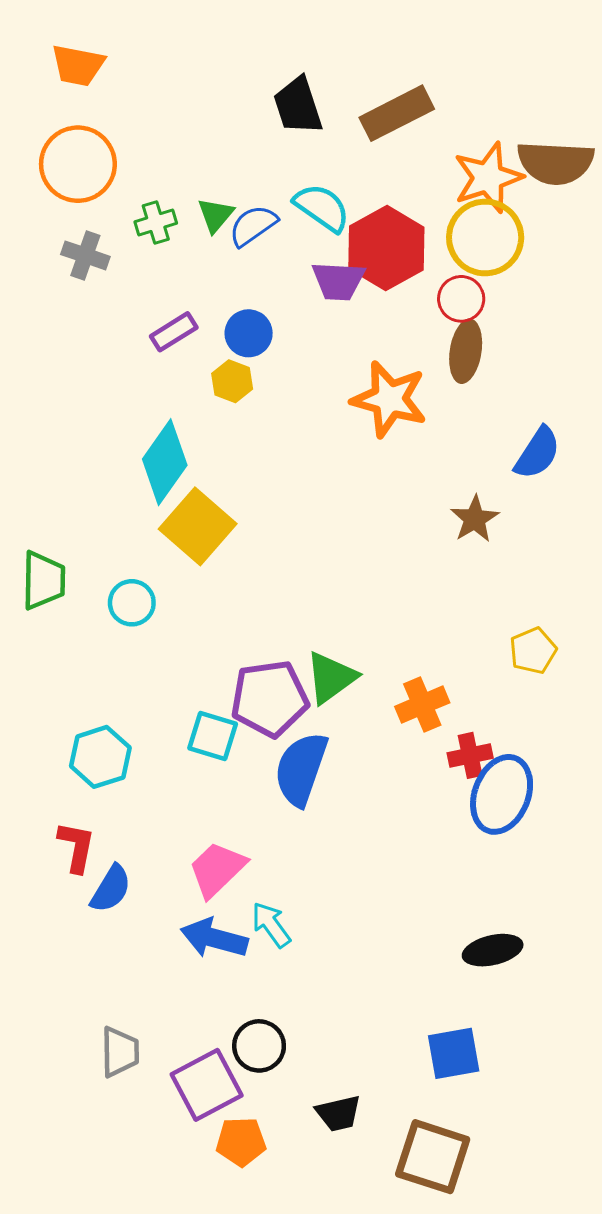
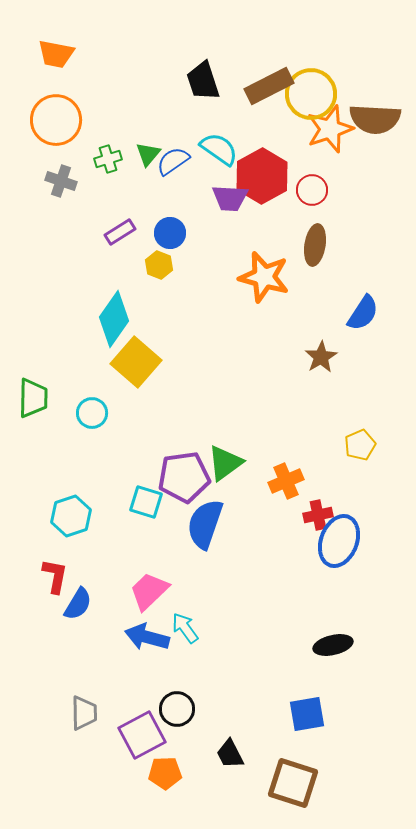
yellow circle: (485, 237) -> (311, 94), moved
red circle: (461, 299) -> (312, 190), moved
black trapezoid: (338, 1113) -> (230, 754), turned 76

